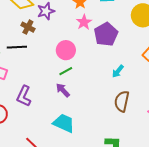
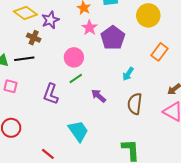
purple arrow: (63, 90) -> (99, 96), moved
purple L-shape: (24, 96) -> (51, 94), moved
cyan trapezoid: (64, 123) -> (78, 131), turned 35

